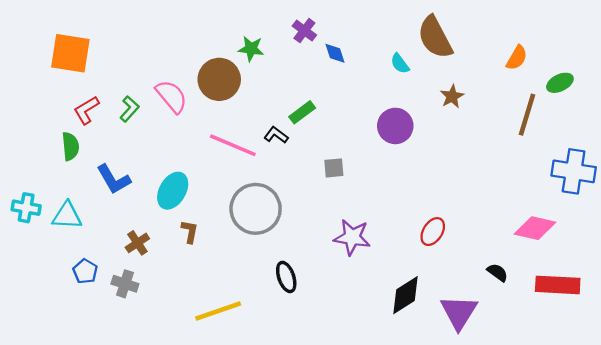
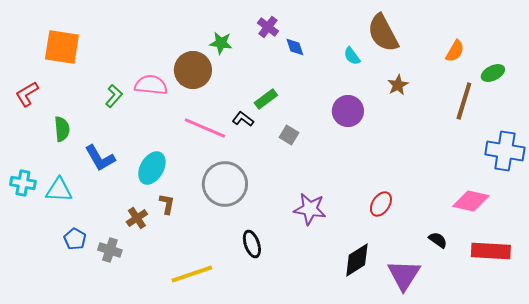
pink semicircle: (172, 96) -> (151, 85), turned -44
red L-shape: (86, 110) -> (27, 94), moved
gray square: (334, 168) -> (289, 135), moved, turned 36
brown cross: (137, 243) -> (137, 218), moved

